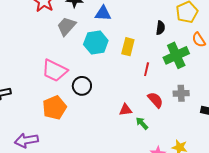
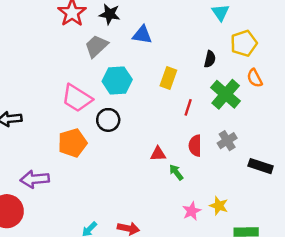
cyan hexagon: (96, 42) -> (117, 80), moved
green cross: (176, 55) -> (226, 94), turned -30
gray cross: (181, 93) -> (227, 141), turned -35
red semicircle: (155, 100) -> (195, 146), turned -144

